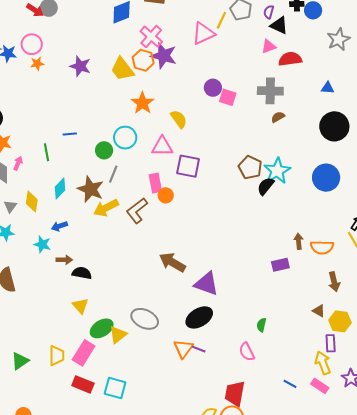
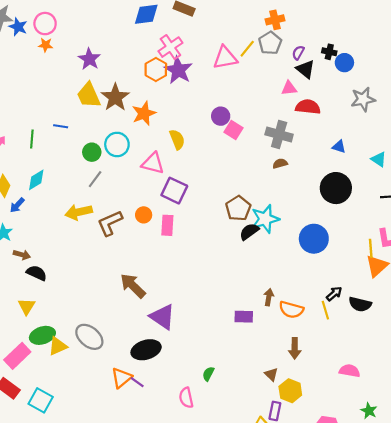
yellow trapezoid: (122, 69) -> (89, 95), moved
pink rectangle: (155, 183) -> (167, 225), moved
brown star: (91, 189) -> (115, 97), moved
blue arrow: (59, 226) -> (17, 205), moved, turned -42

